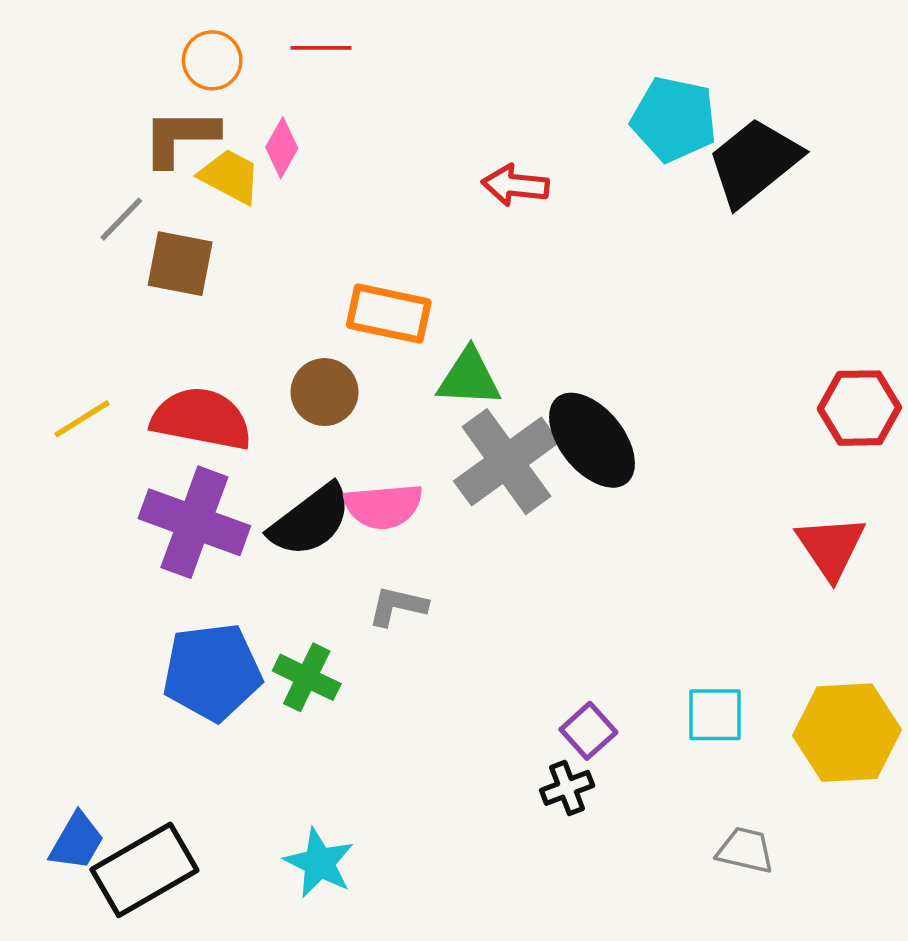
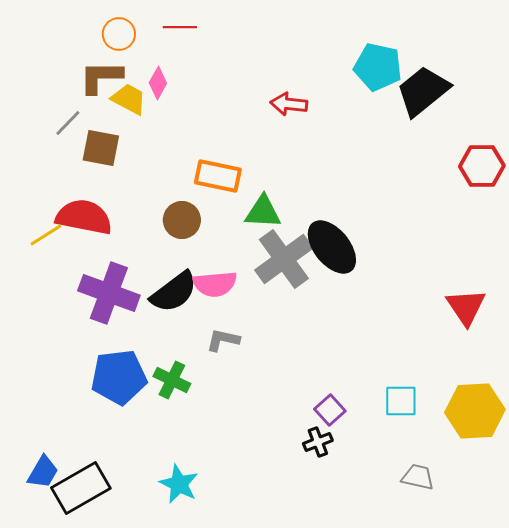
red hexagon: (859, 408) -> (482, 166), moved
red semicircle: (201, 419) -> (84, 217), moved

